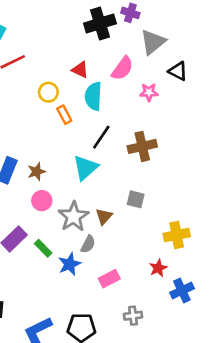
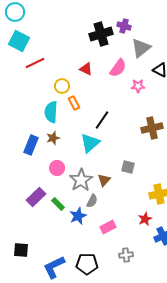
cyan semicircle: (93, 96) -> (51, 112), moved
brown cross: (142, 146) -> (152, 128), moved
brown star: (37, 172) -> (53, 138), moved

